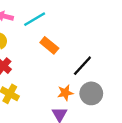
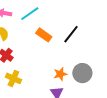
black line: (82, 66) -> (71, 34), moved

